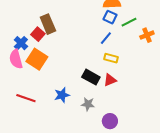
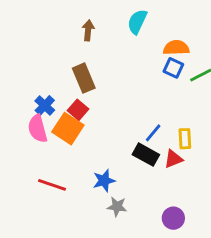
red square: (38, 34) -> (78, 110), moved
blue line: (106, 38) -> (153, 133), moved
yellow rectangle: (111, 58) -> (185, 139), moved, turned 72
gray star: (88, 104) -> (117, 207), moved

